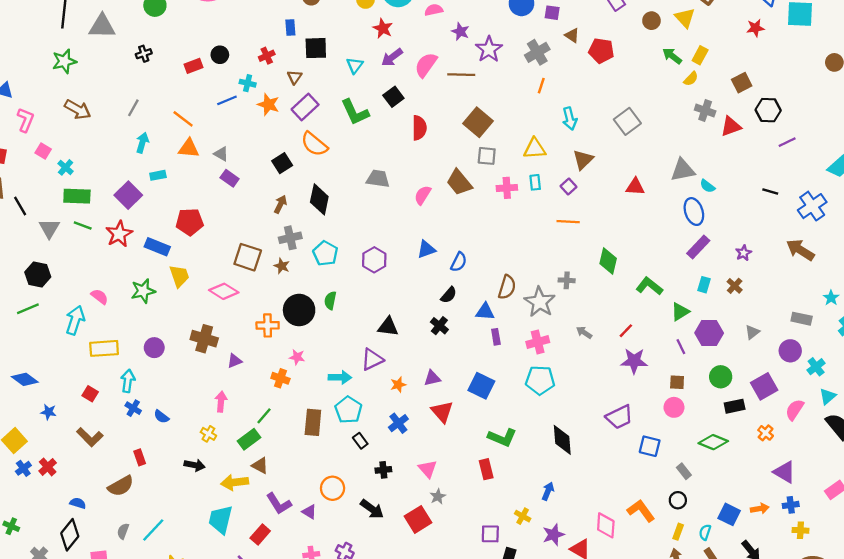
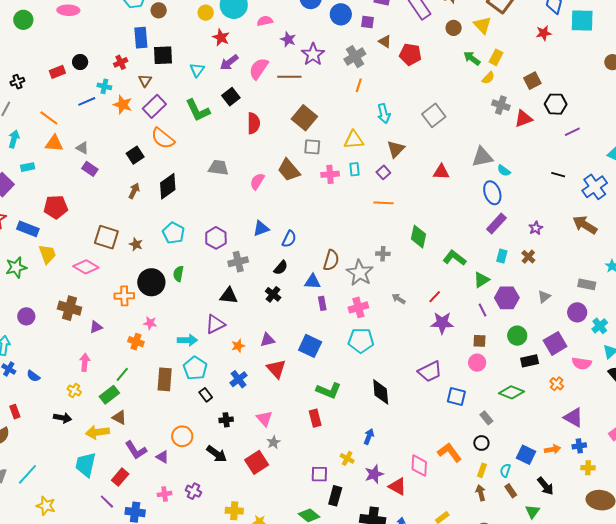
blue rectangle: (290, 27) -> (141, 38), size x1.5
black cross: (144, 54) -> (17, 82), moved
black diamond: (319, 199) -> (168, 186), turned 44
gray cross: (290, 238) -> (238, 262), moved
pink semicircle: (795, 410) -> (582, 363), turned -114

